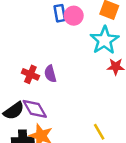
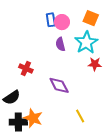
purple semicircle: (50, 74) -> (60, 44), moved
purple diamond: (35, 109) -> (59, 85), moved

